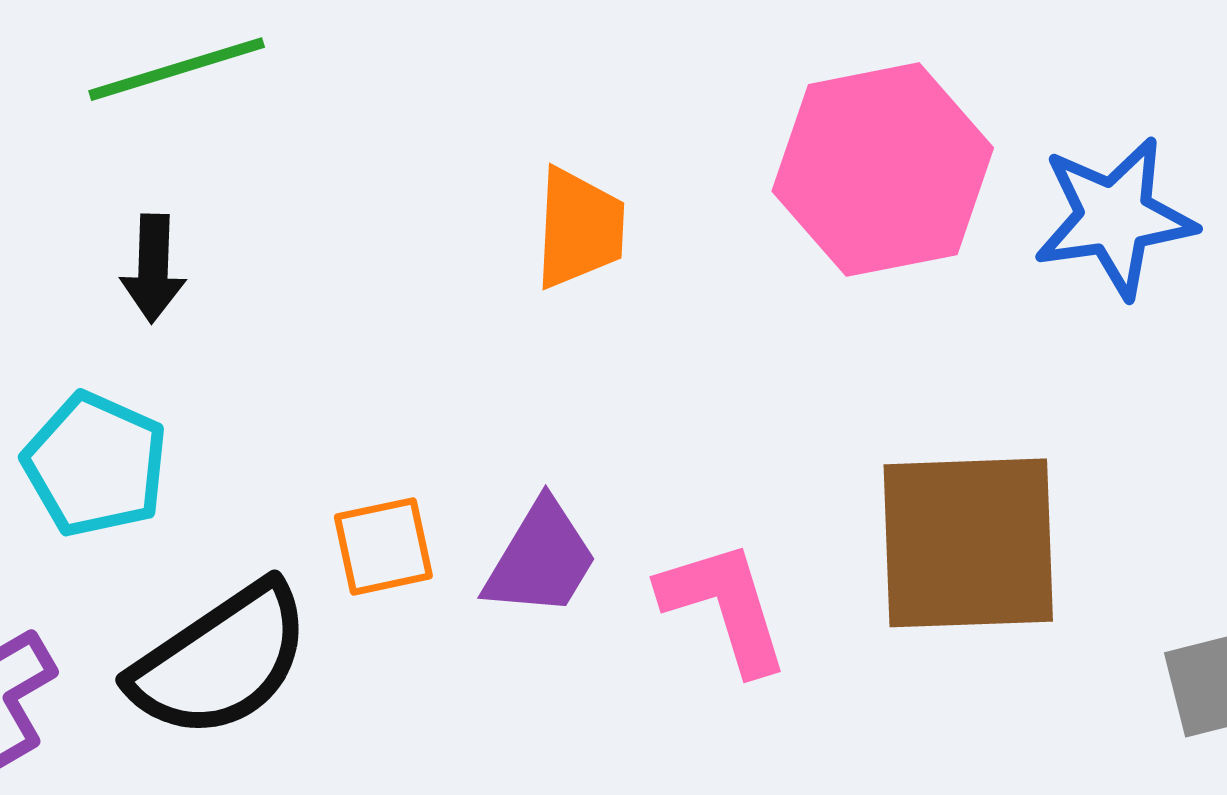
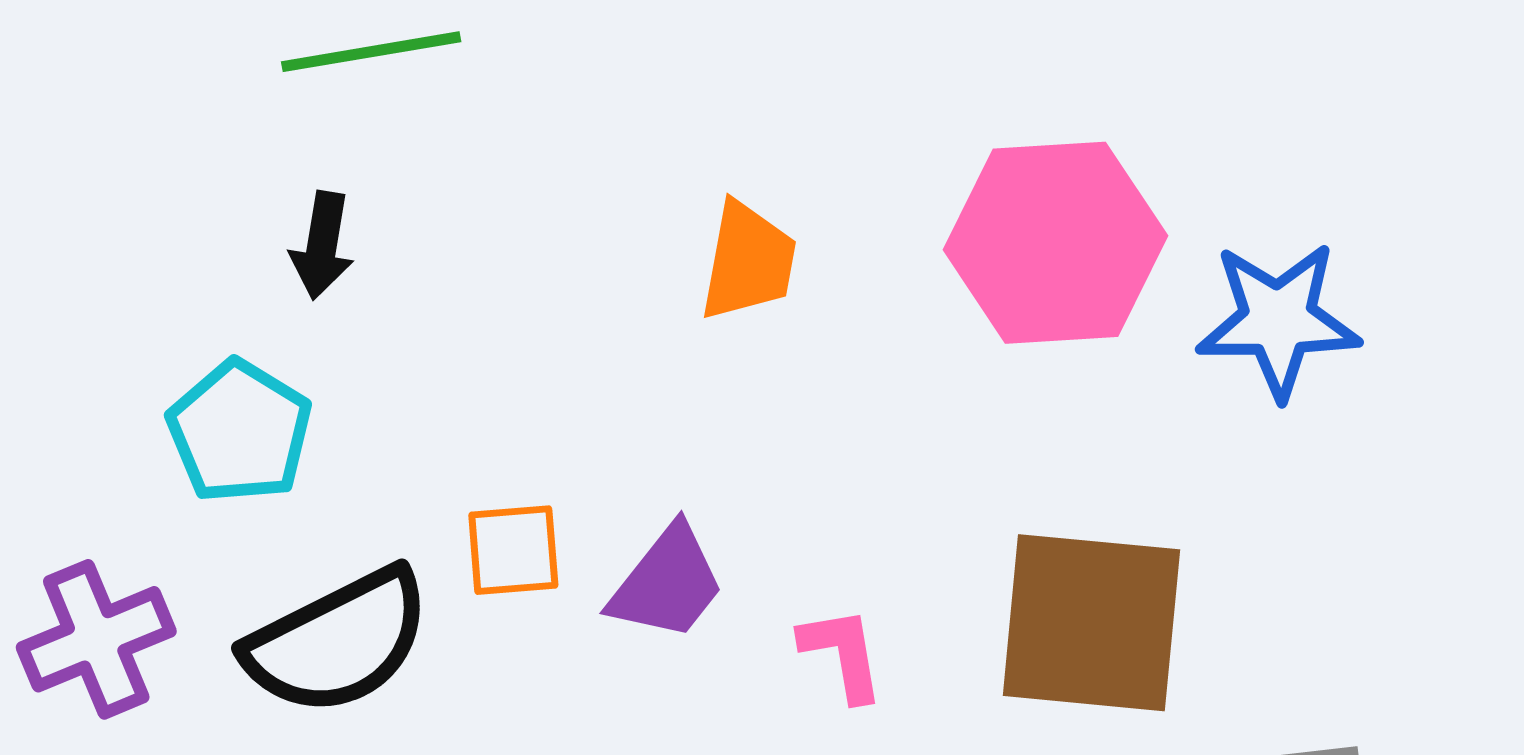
pink L-shape: (724, 606) -> (842, 654), size x0.7

